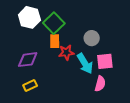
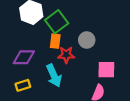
gray circle: (92, 38) -> (87, 40), moved
cyan arrow: (85, 63) -> (54, 76), moved

